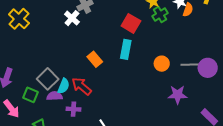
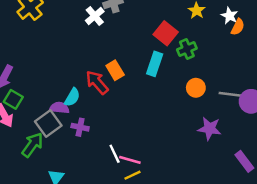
green cross: (160, 15) -> (187, 49), moved
gray square: (48, 79) -> (48, 124), moved
red arrow: (82, 86) -> (97, 82), moved
green square: (31, 95) -> (13, 99), moved

